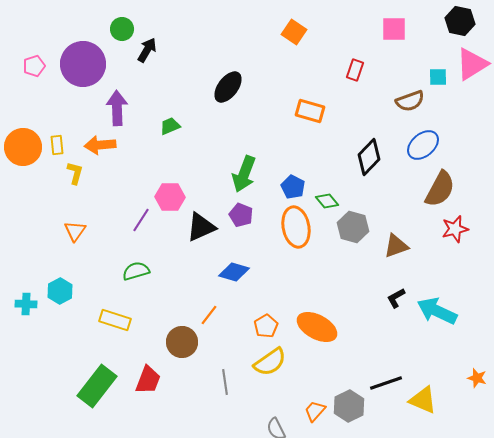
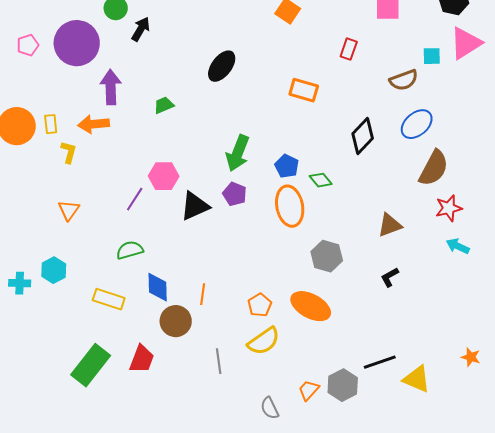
gray hexagon: (353, 227) -> (327, 256), moved
blue diamond: (234, 272) -> (158, 287), moved, turned 72
cyan arrow: (437, 311) -> (458, 246), moved, size x0.6
orange line: (209, 315) -> (203, 294), turned -30

